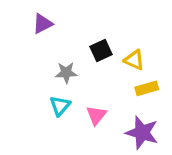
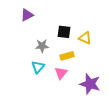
black square: (101, 51) -> (64, 32), turned 32
yellow rectangle: (147, 88) -> (67, 56), moved

